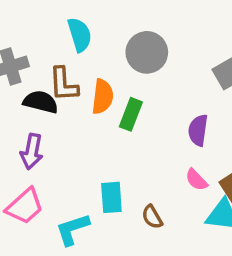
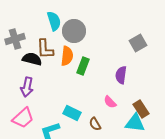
gray circle: (147, 52) -> (74, 31), moved
pink semicircle: (196, 180) -> (110, 102), moved
cyan rectangle: (111, 197) -> (72, 113), turned -60

